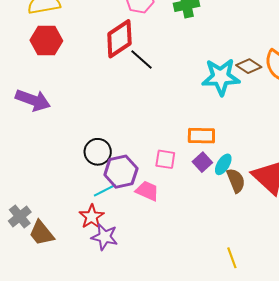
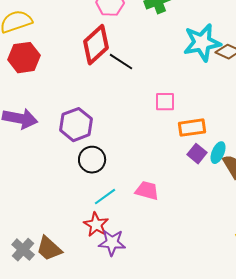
cyan star: (221, 77) -> (202, 43), moved
pink square: (165, 159) -> (165, 102), moved
purple hexagon: (121, 172) -> (76, 125), moved
gray cross: (20, 216) -> (23, 250), moved

